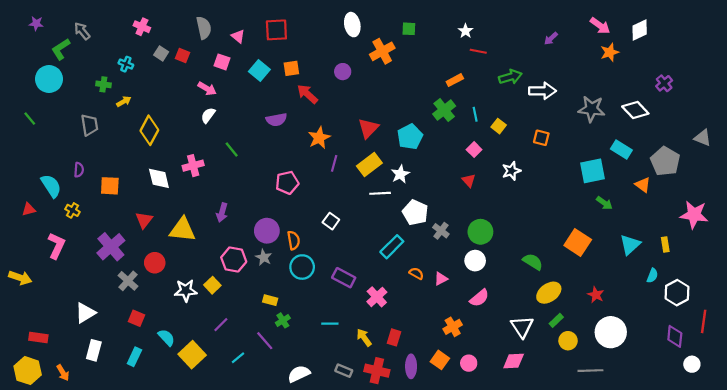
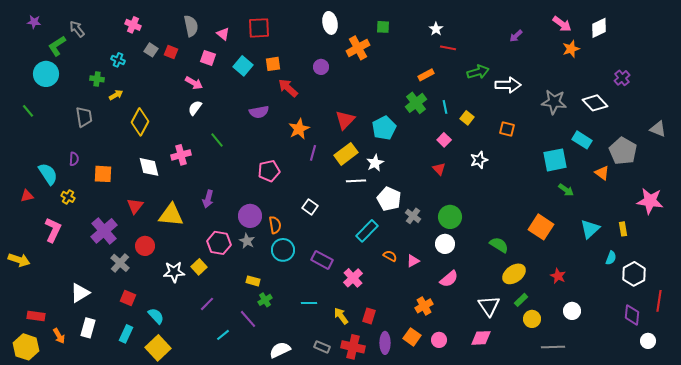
white circle: (611, 332) -> (572, 311), size x0.6
yellow square: (192, 355) -> (158, 348), moved
orange arrow: (63, 373) -> (59, 336), moved

